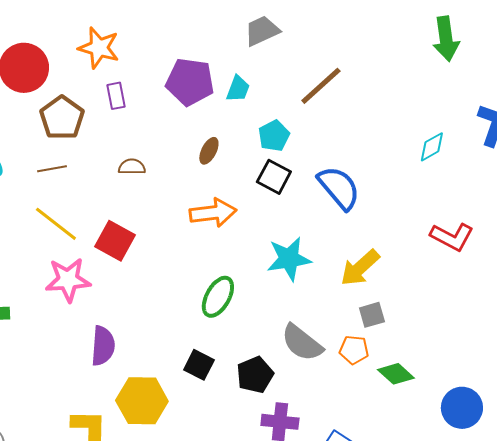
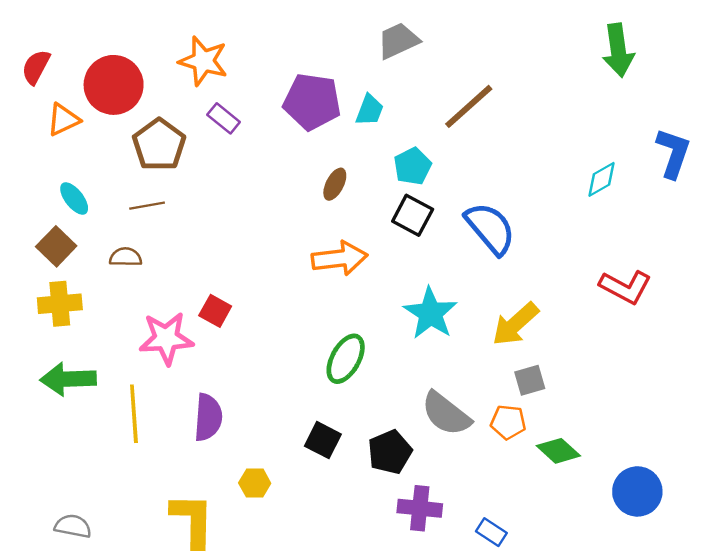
purple rectangle: (116, 96) -> (224, 118), turned -40
brown semicircle: (132, 167) -> (126, 257), moved
yellow line: (56, 224) -> (134, 414), moved, turned 48
red square: (115, 241) -> (215, 311), moved, size x0.7
cyan star: (289, 259) -> (430, 313), turned -30
yellow hexagon: (142, 401) -> (255, 483), size x0.5

